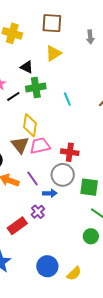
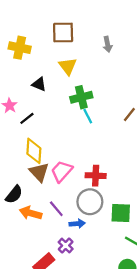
yellow triangle: (53, 53) -> (68, 66), turned -30
green cross: (36, 88) -> (81, 97), moved
yellow diamond: (30, 125) -> (34, 151), moved
pink trapezoid: (40, 146) -> (62, 171), turned -30

